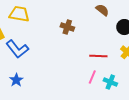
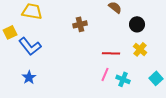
brown cross: (67, 27) -> (80, 24), turned -32

